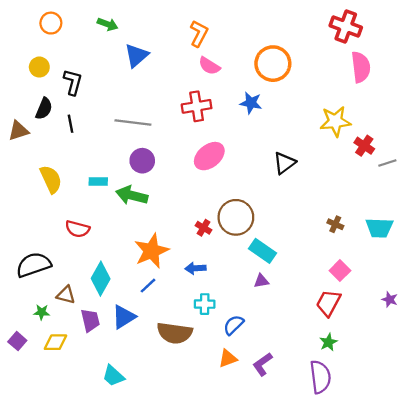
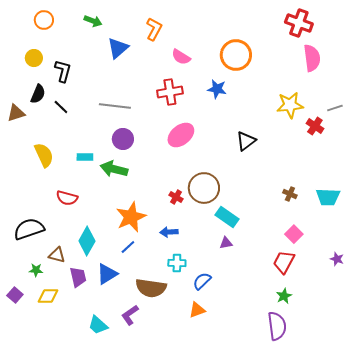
orange L-shape: (199, 33) -> (154, 29), moved
black line: (71, 124) -> (61, 107), turned -35
gray line: (387, 163) -> (335, 108), moved
purple L-shape: (262, 364) -> (130, 315), moved

